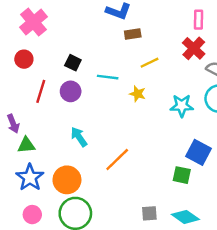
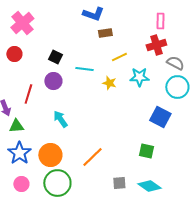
red cross: (194, 48) -> (156, 45), turned 30
red line: (41, 91) -> (28, 94), moved
cyan star: (182, 106) -> (139, 77), moved
blue square: (198, 152) -> (160, 117), moved
orange line: (117, 160) -> (92, 157), moved

